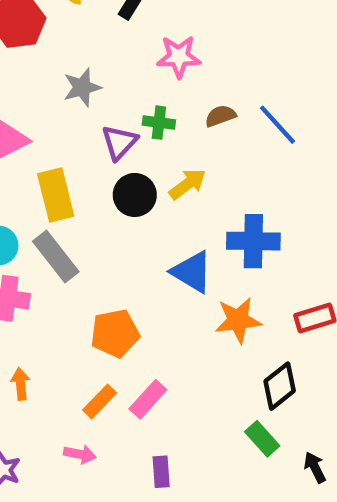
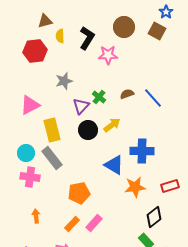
pink star: (179, 57) -> (108, 55), moved
green cross: (159, 123) -> (99, 97), turned 32

